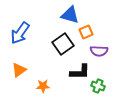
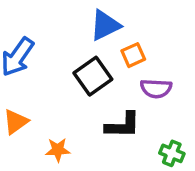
blue triangle: (70, 15) -> (105, 25), turned -42
green cross: (98, 86) -> (172, 153), moved

